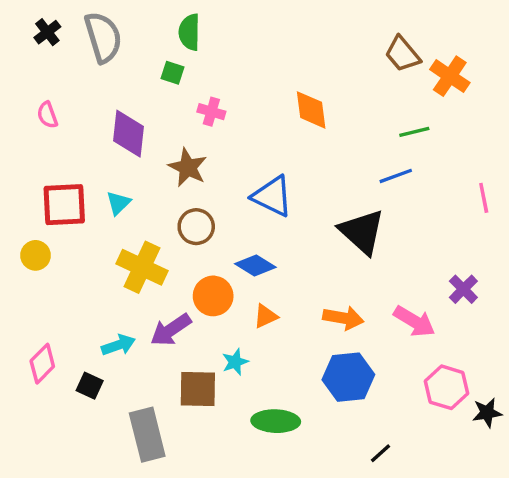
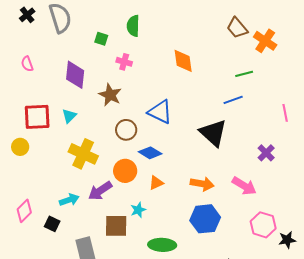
green semicircle: (189, 32) -> (133, 26), moved
brown circle: (196, 227) -> (126, 130), moved
purple cross: (463, 289) -> (266, 153), moved

